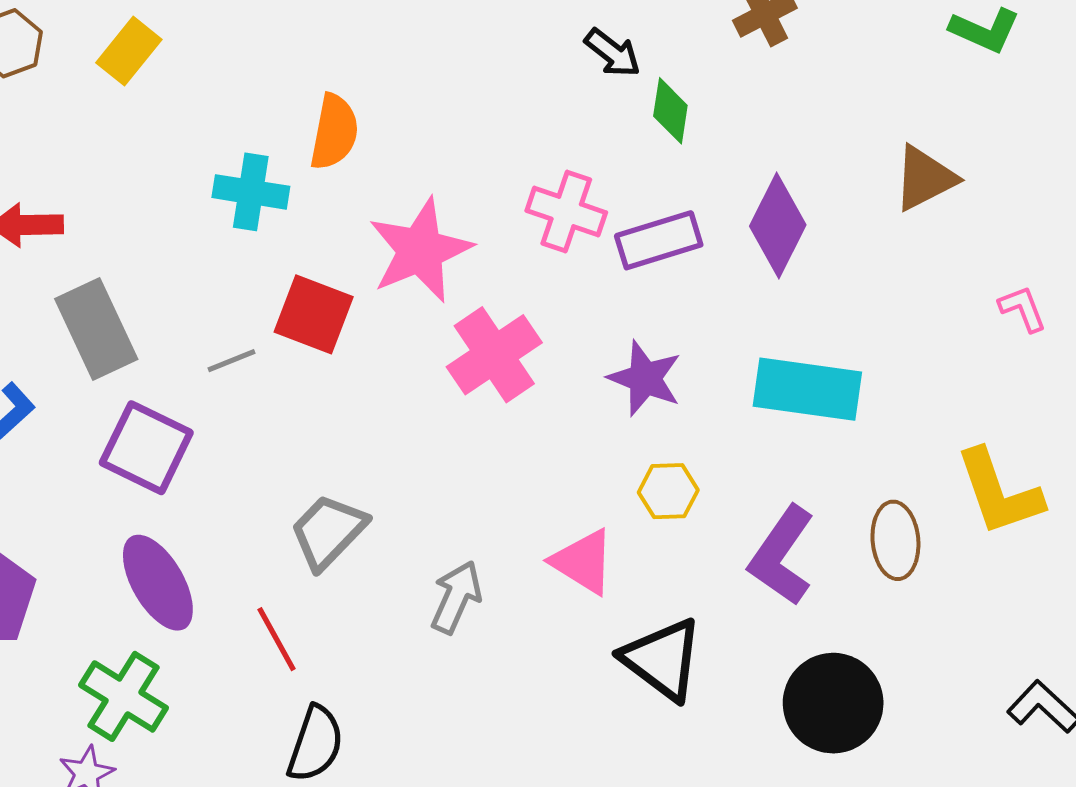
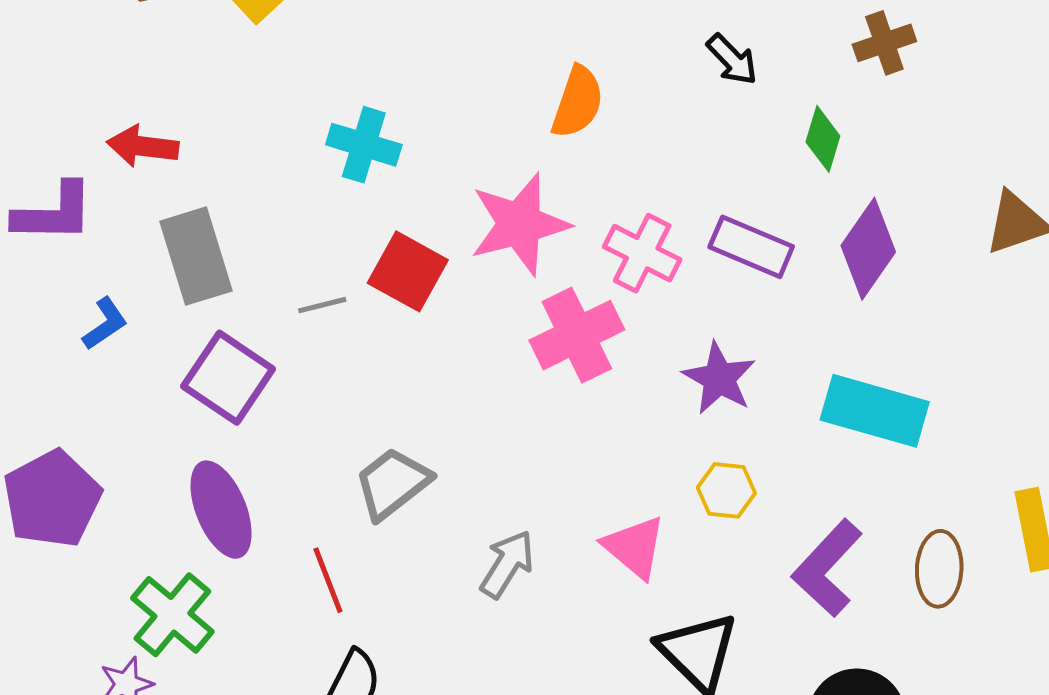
green diamond: (670, 111) -> (823, 139), moved
orange semicircle: (334, 132) -> (577, 102), moved
pink cross: (566, 212) -> (642, 253), moved
purple rectangle: (659, 240) -> (751, 247), turned 32

